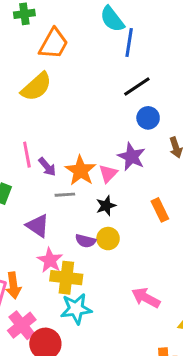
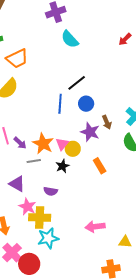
cyan semicircle: (112, 19) -> (70, 39), moved
blue line: (129, 42) -> (60, 104), moved
orange trapezoid: (54, 44) -> (17, 58), turned 40
purple star: (132, 157) -> (90, 132), moved
yellow circle: (108, 239) -> (73, 149), moved
pink arrow: (146, 298) -> (95, 227), turned -30

